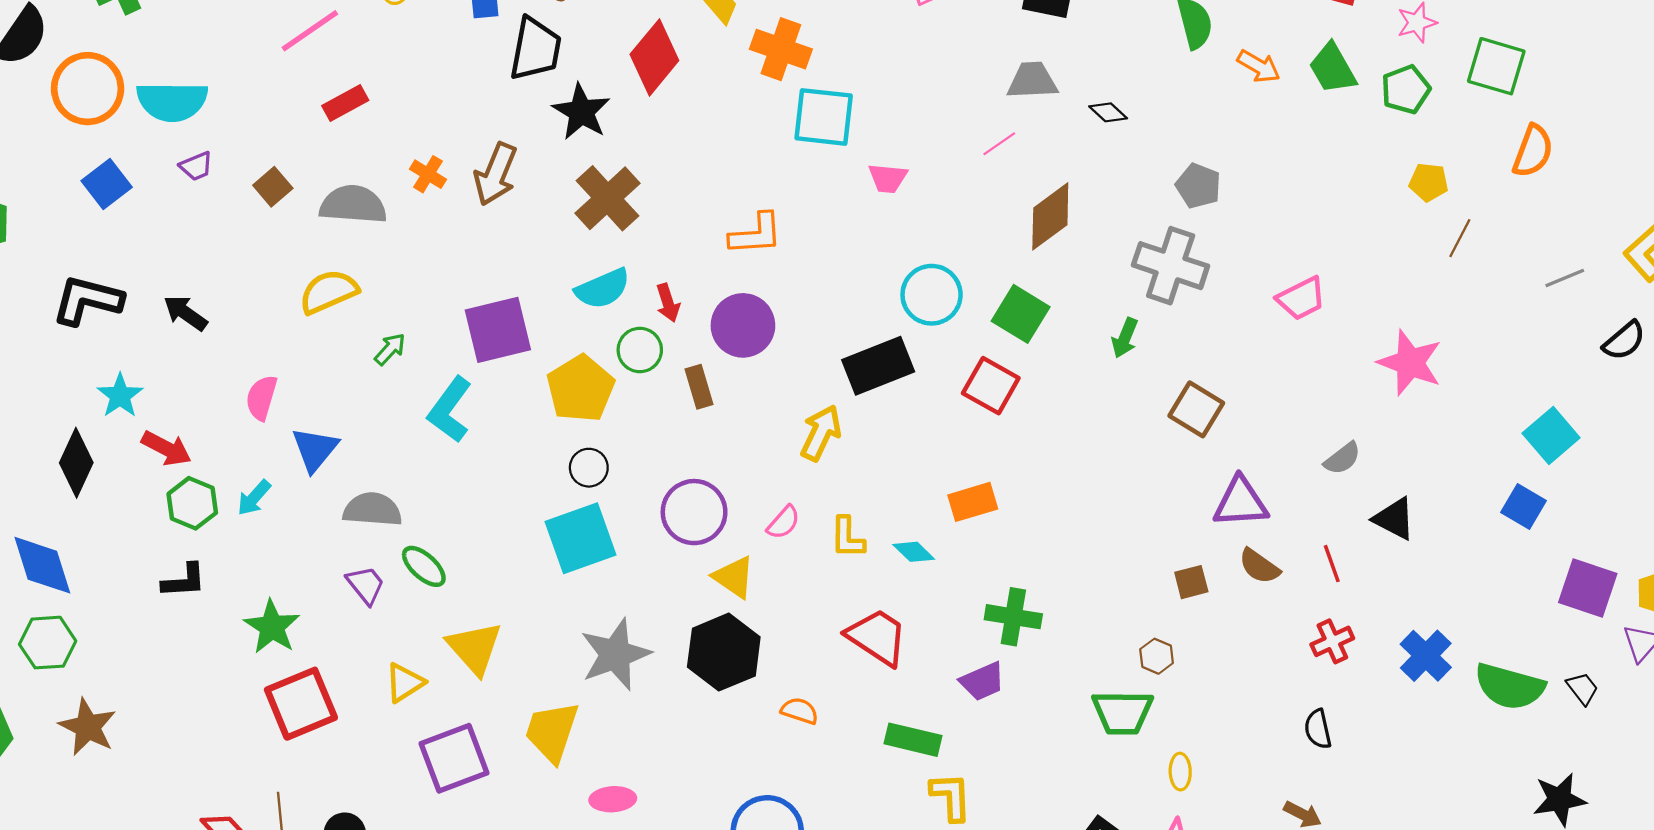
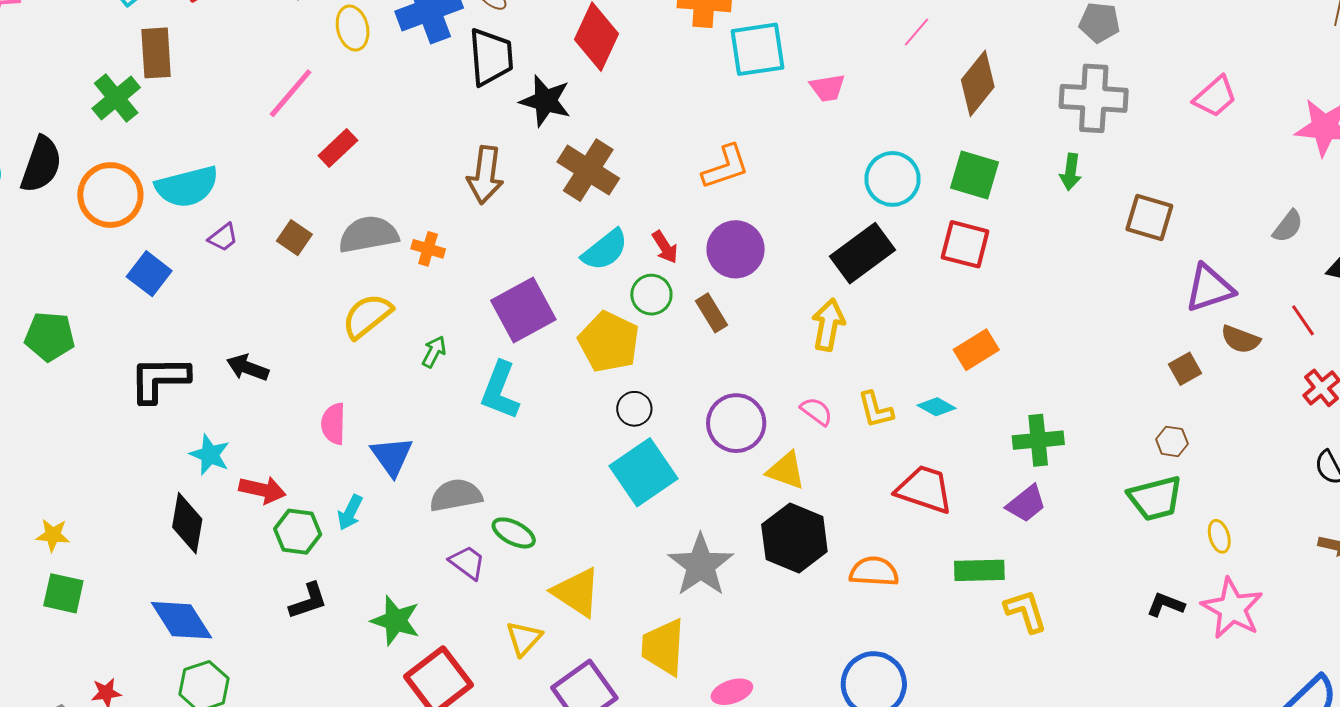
orange cross: (428, 174) -> (428, 249), moved
pink semicircle: (784, 522) -> (816, 411), turned -80
orange semicircle: (800, 711) -> (874, 572), size x1.4

